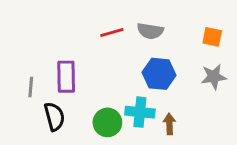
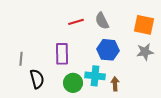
gray semicircle: (150, 31) -> (102, 21), turned 54
orange square: (212, 37) -> (144, 25), size x1.5
purple rectangle: (66, 77) -> (62, 54), moved

